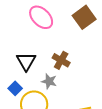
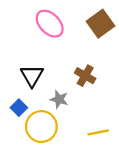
brown cross: (61, 60) -> (85, 76), moved

